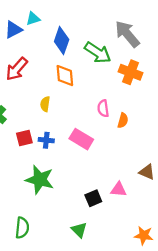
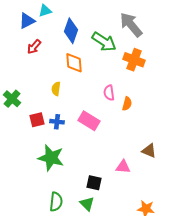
red arrow: (17, 69) -> (34, 47), moved, size x0.7
black square: (93, 198) -> (94, 183), moved, turned 35
green semicircle: (22, 228) -> (56, 202), moved

